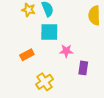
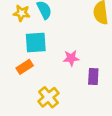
cyan square: (49, 32) -> (36, 43), moved

